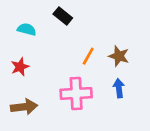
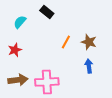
cyan semicircle: (27, 29) -> (20, 22), turned -64
pink cross: (76, 93) -> (47, 82), moved

